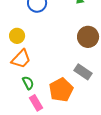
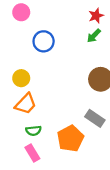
green semicircle: (28, 83) -> (33, 131), turned 112
pink rectangle: (36, 103) -> (32, 153), moved

